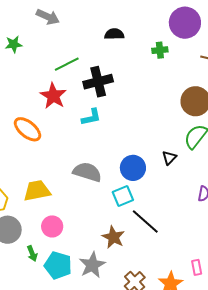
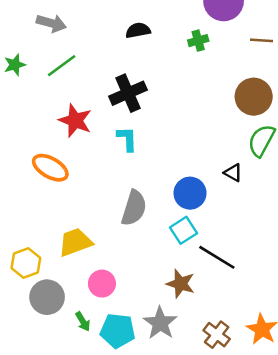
green line: (67, 64) -> (62, 66), moved
cyan L-shape: (91, 117) -> (127, 139), turned -70
black triangle: (169, 158) -> (233, 173), turned -35
gray semicircle: (87, 172) -> (134, 208), turned 100

